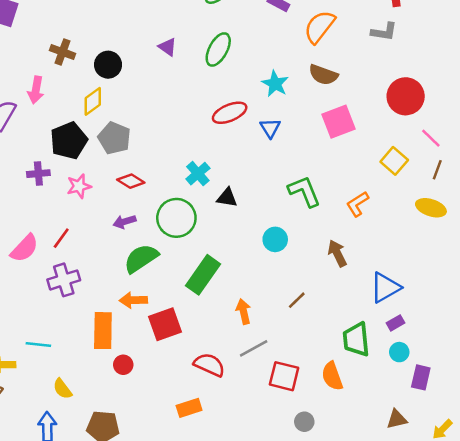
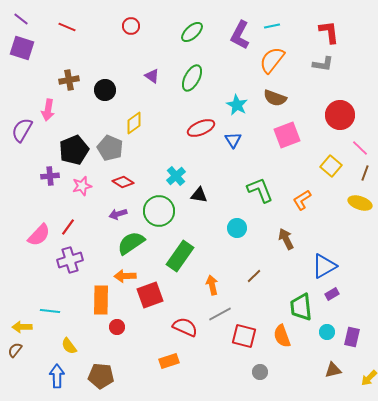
brown cross: (62, 52) -> (69, 80), turned -30
yellow diamond: (93, 101) -> (134, 123), moved
cyan circle: (399, 352) -> (327, 332), moved

